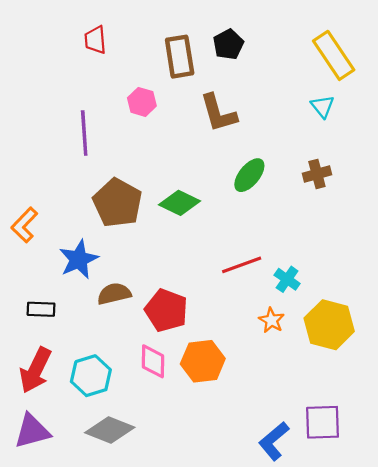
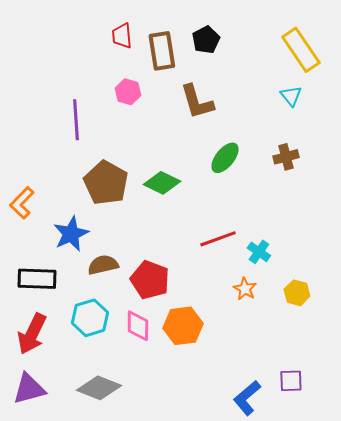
red trapezoid: (95, 40) -> (122, 36), moved
black rectangle: (41, 309) -> (37, 279), size x1.5
yellow hexagon: (329, 325) -> (297, 293), size x0.6
cyan hexagon: (91, 376) -> (90, 318), moved
purple square: (323, 422) -> (291, 381), size x0.7

